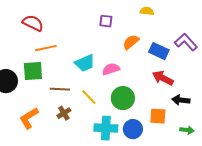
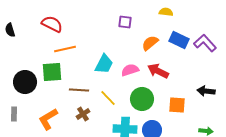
blue rectangle: (159, 51) -> (179, 40), moved
cyan trapezoid: (85, 63) -> (104, 64), turned -40
red arrow: (163, 78) -> (158, 71), moved
black arrow: (181, 100) -> (206, 91), moved
orange square: (158, 116) -> (177, 105), moved

